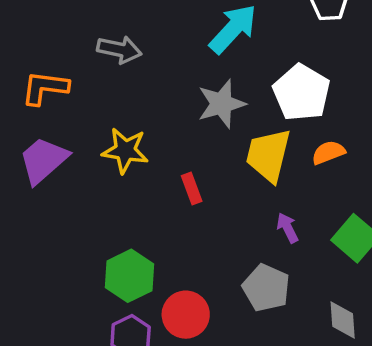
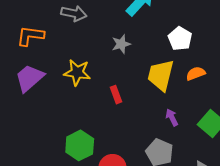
white pentagon: (301, 93) -> (180, 39), size x0.7
gray star: (221, 104) -> (121, 44), moved, size x0.7

